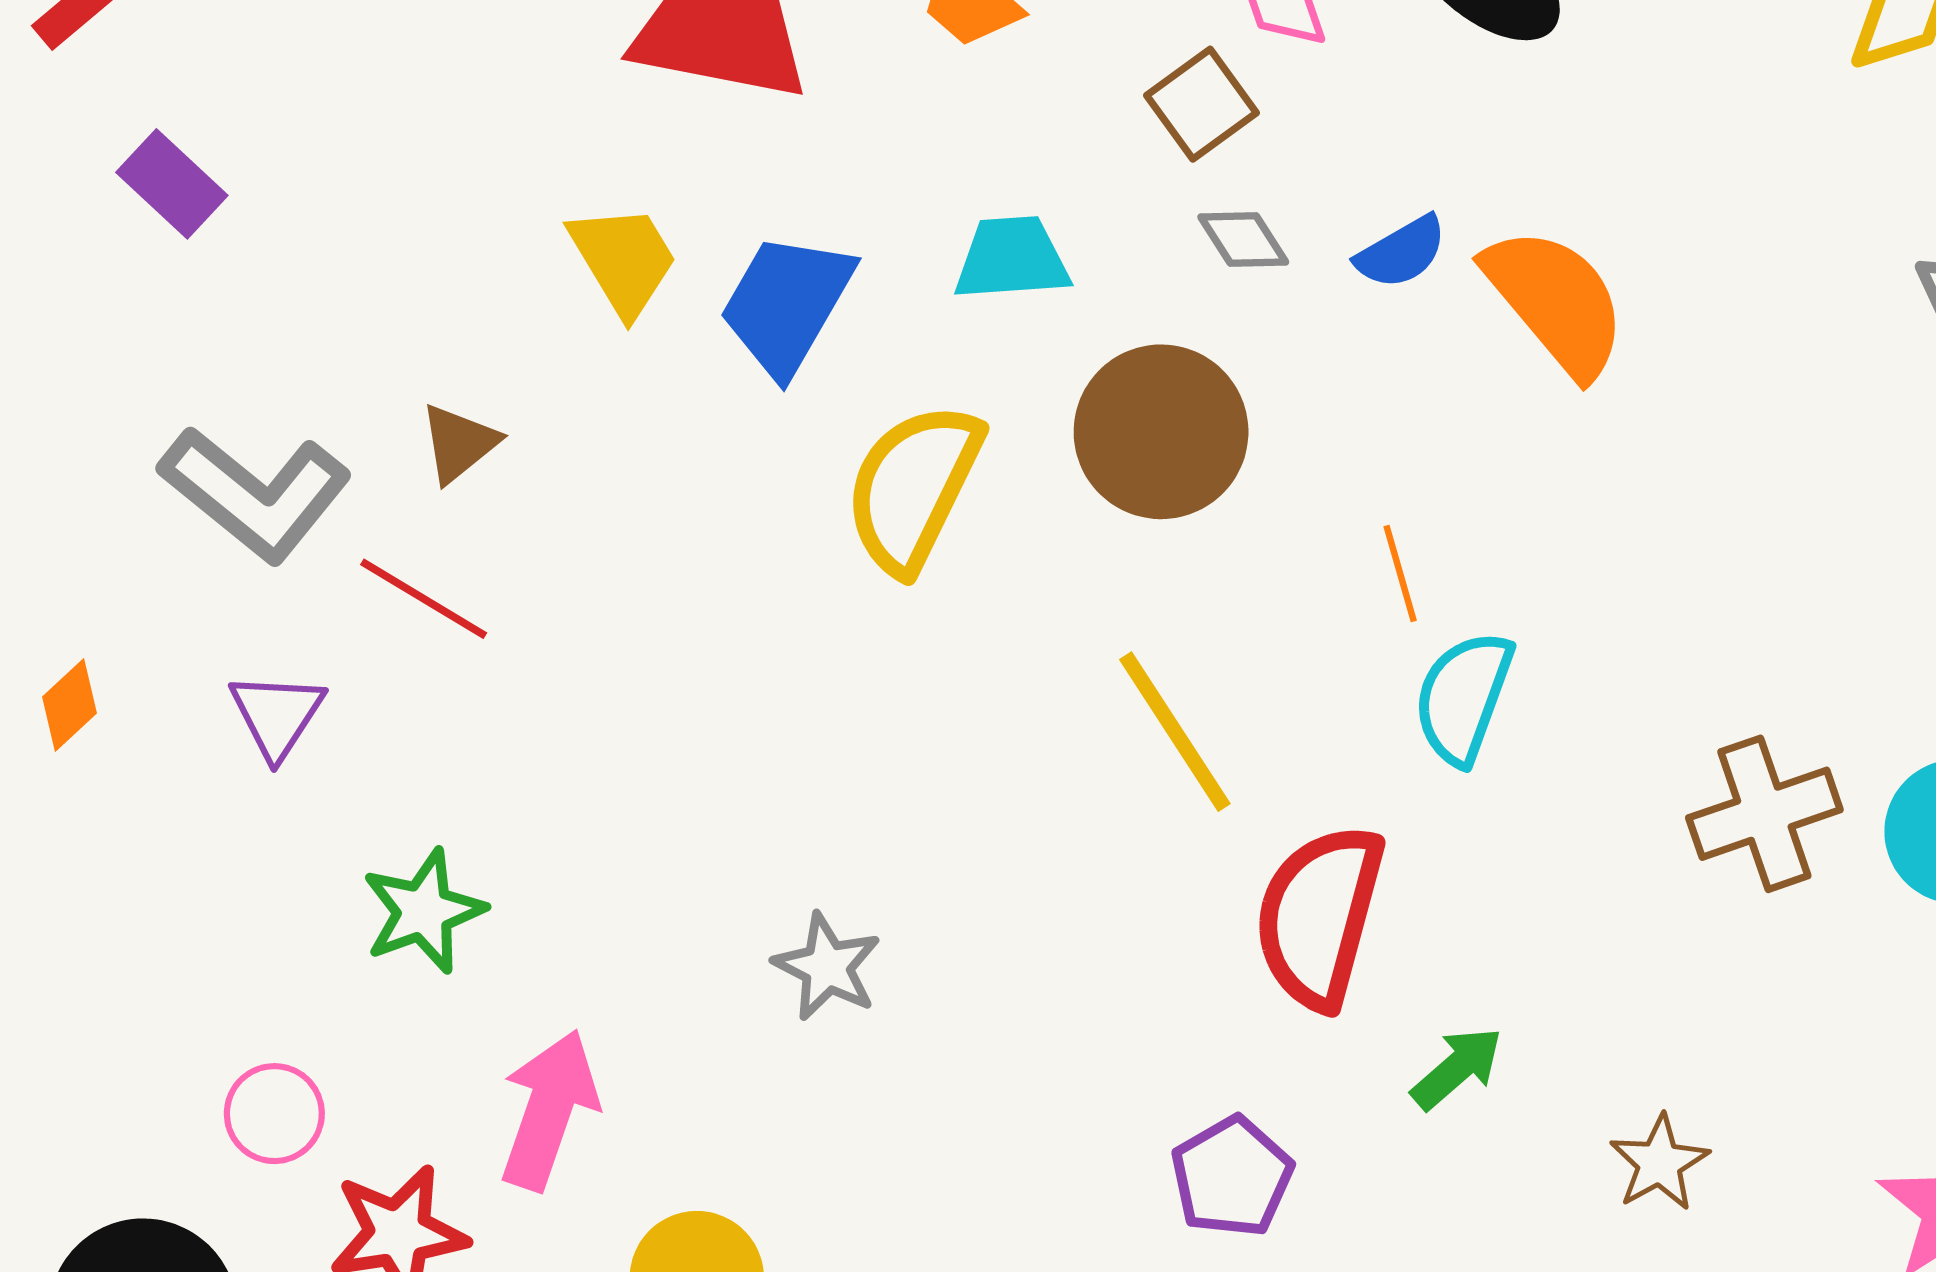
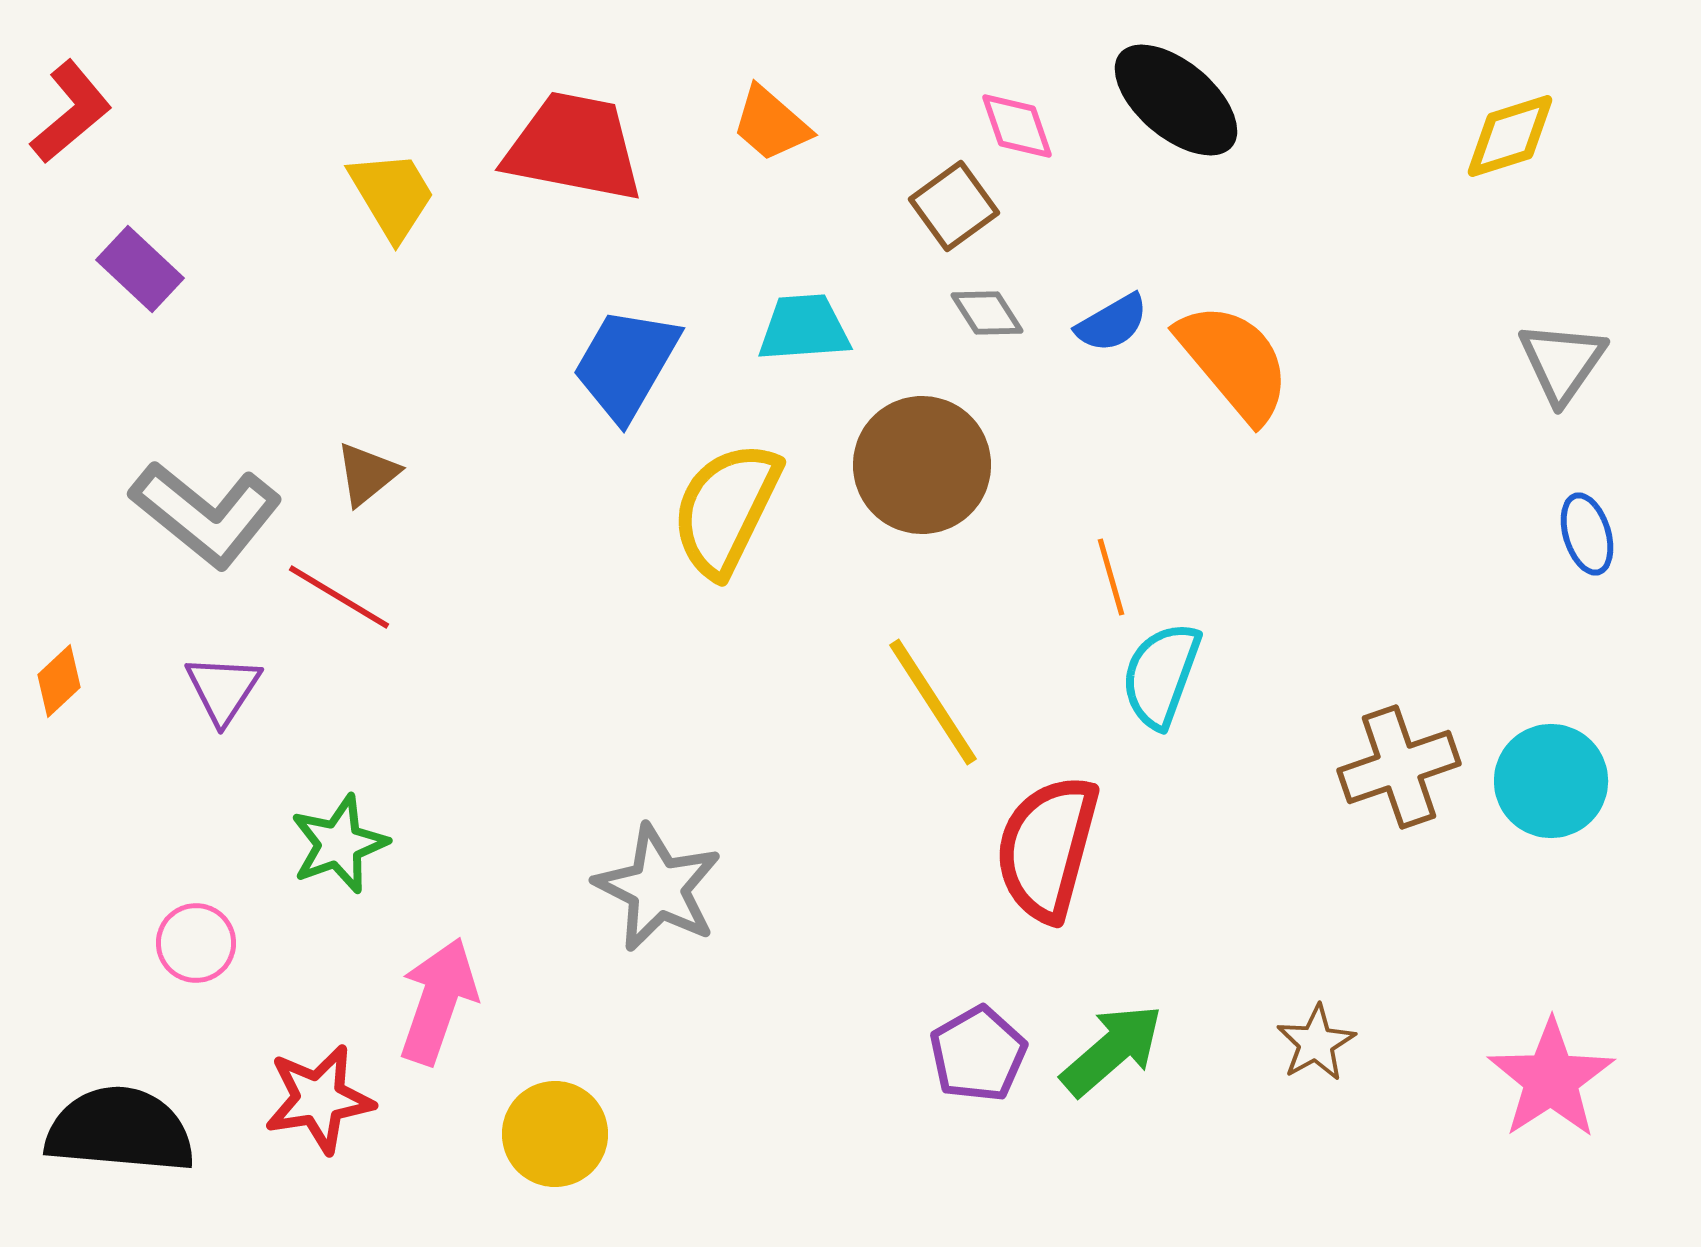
yellow trapezoid: (623, 260) -> (392, 195), moved
gray star: (827, 967) -> (658, 888), size x1.5
green arrow: (1457, 1068) -> (1112, 1050), moved, size x1.4
pink circle: (274, 1114) -> (196, 943), moved

